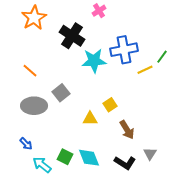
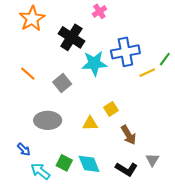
gray square: (61, 93) -> (62, 83), moved
gray ellipse: (34, 106) -> (48, 120), moved

